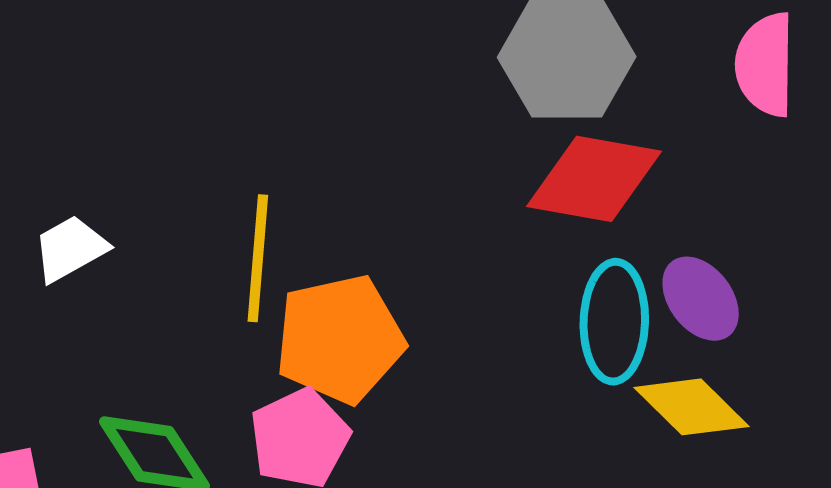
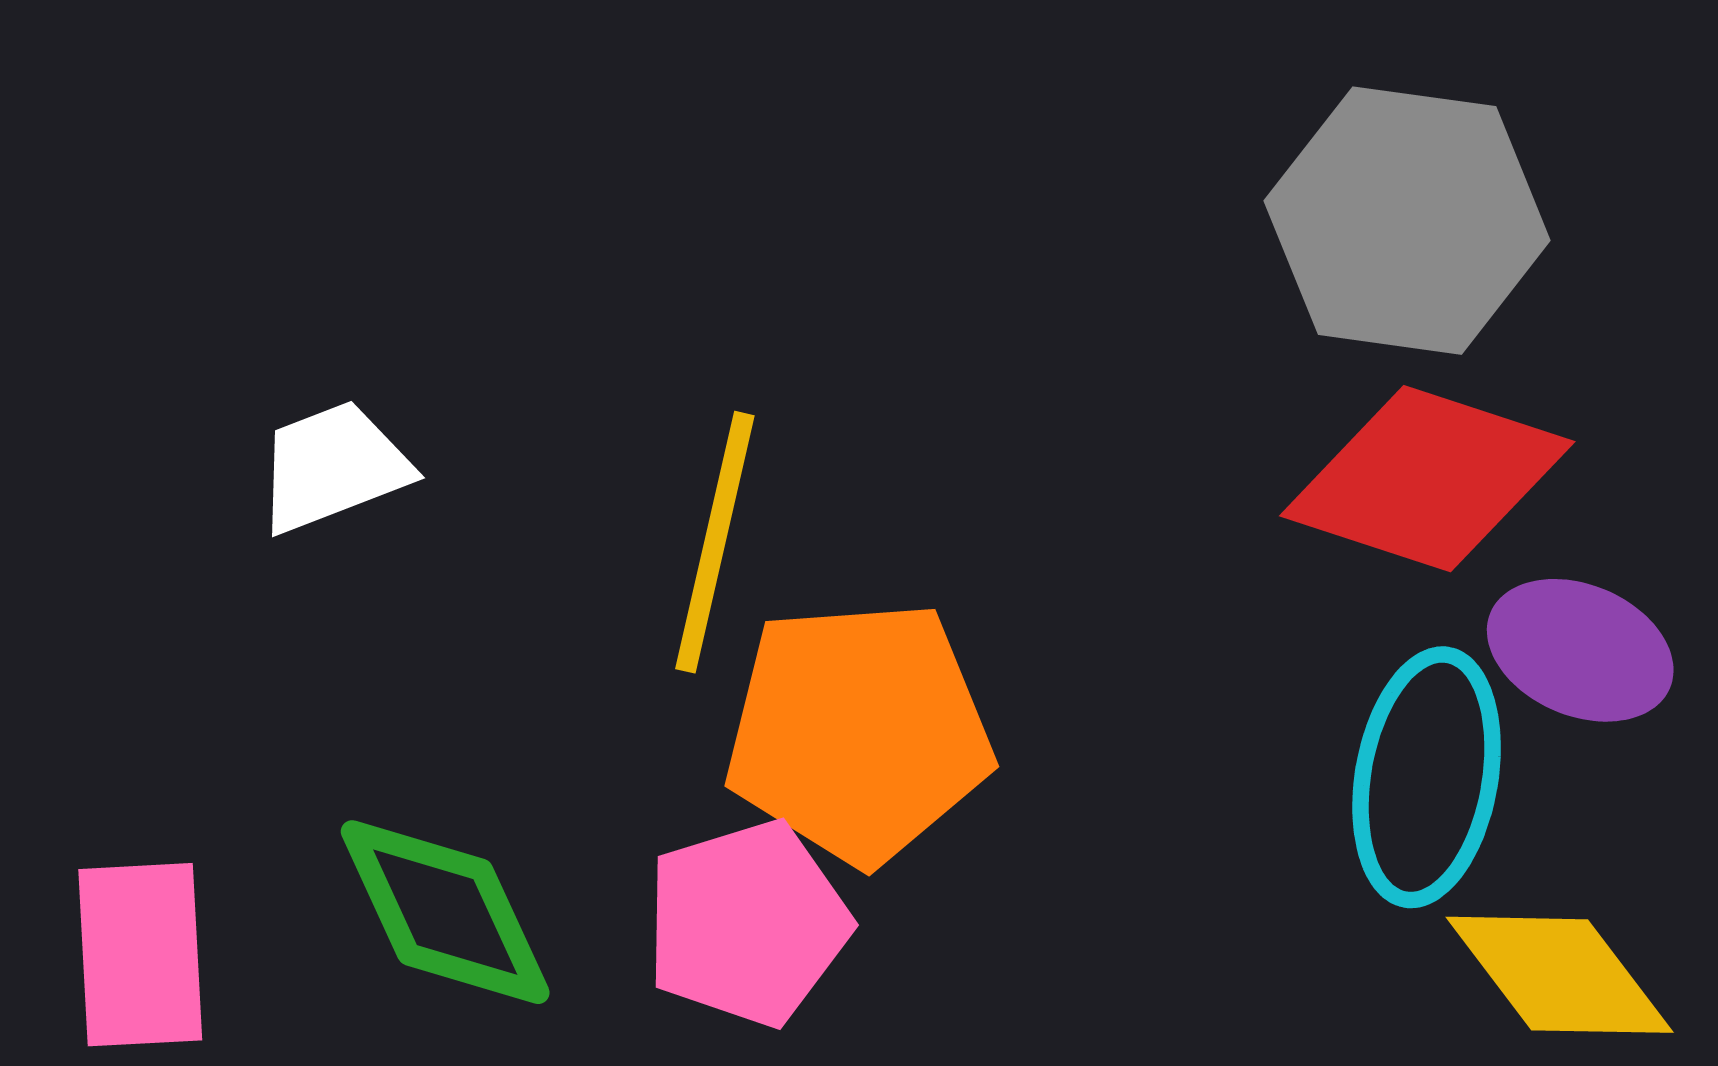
purple ellipse: (701, 299) -> (1580, 650), moved, turned -38

